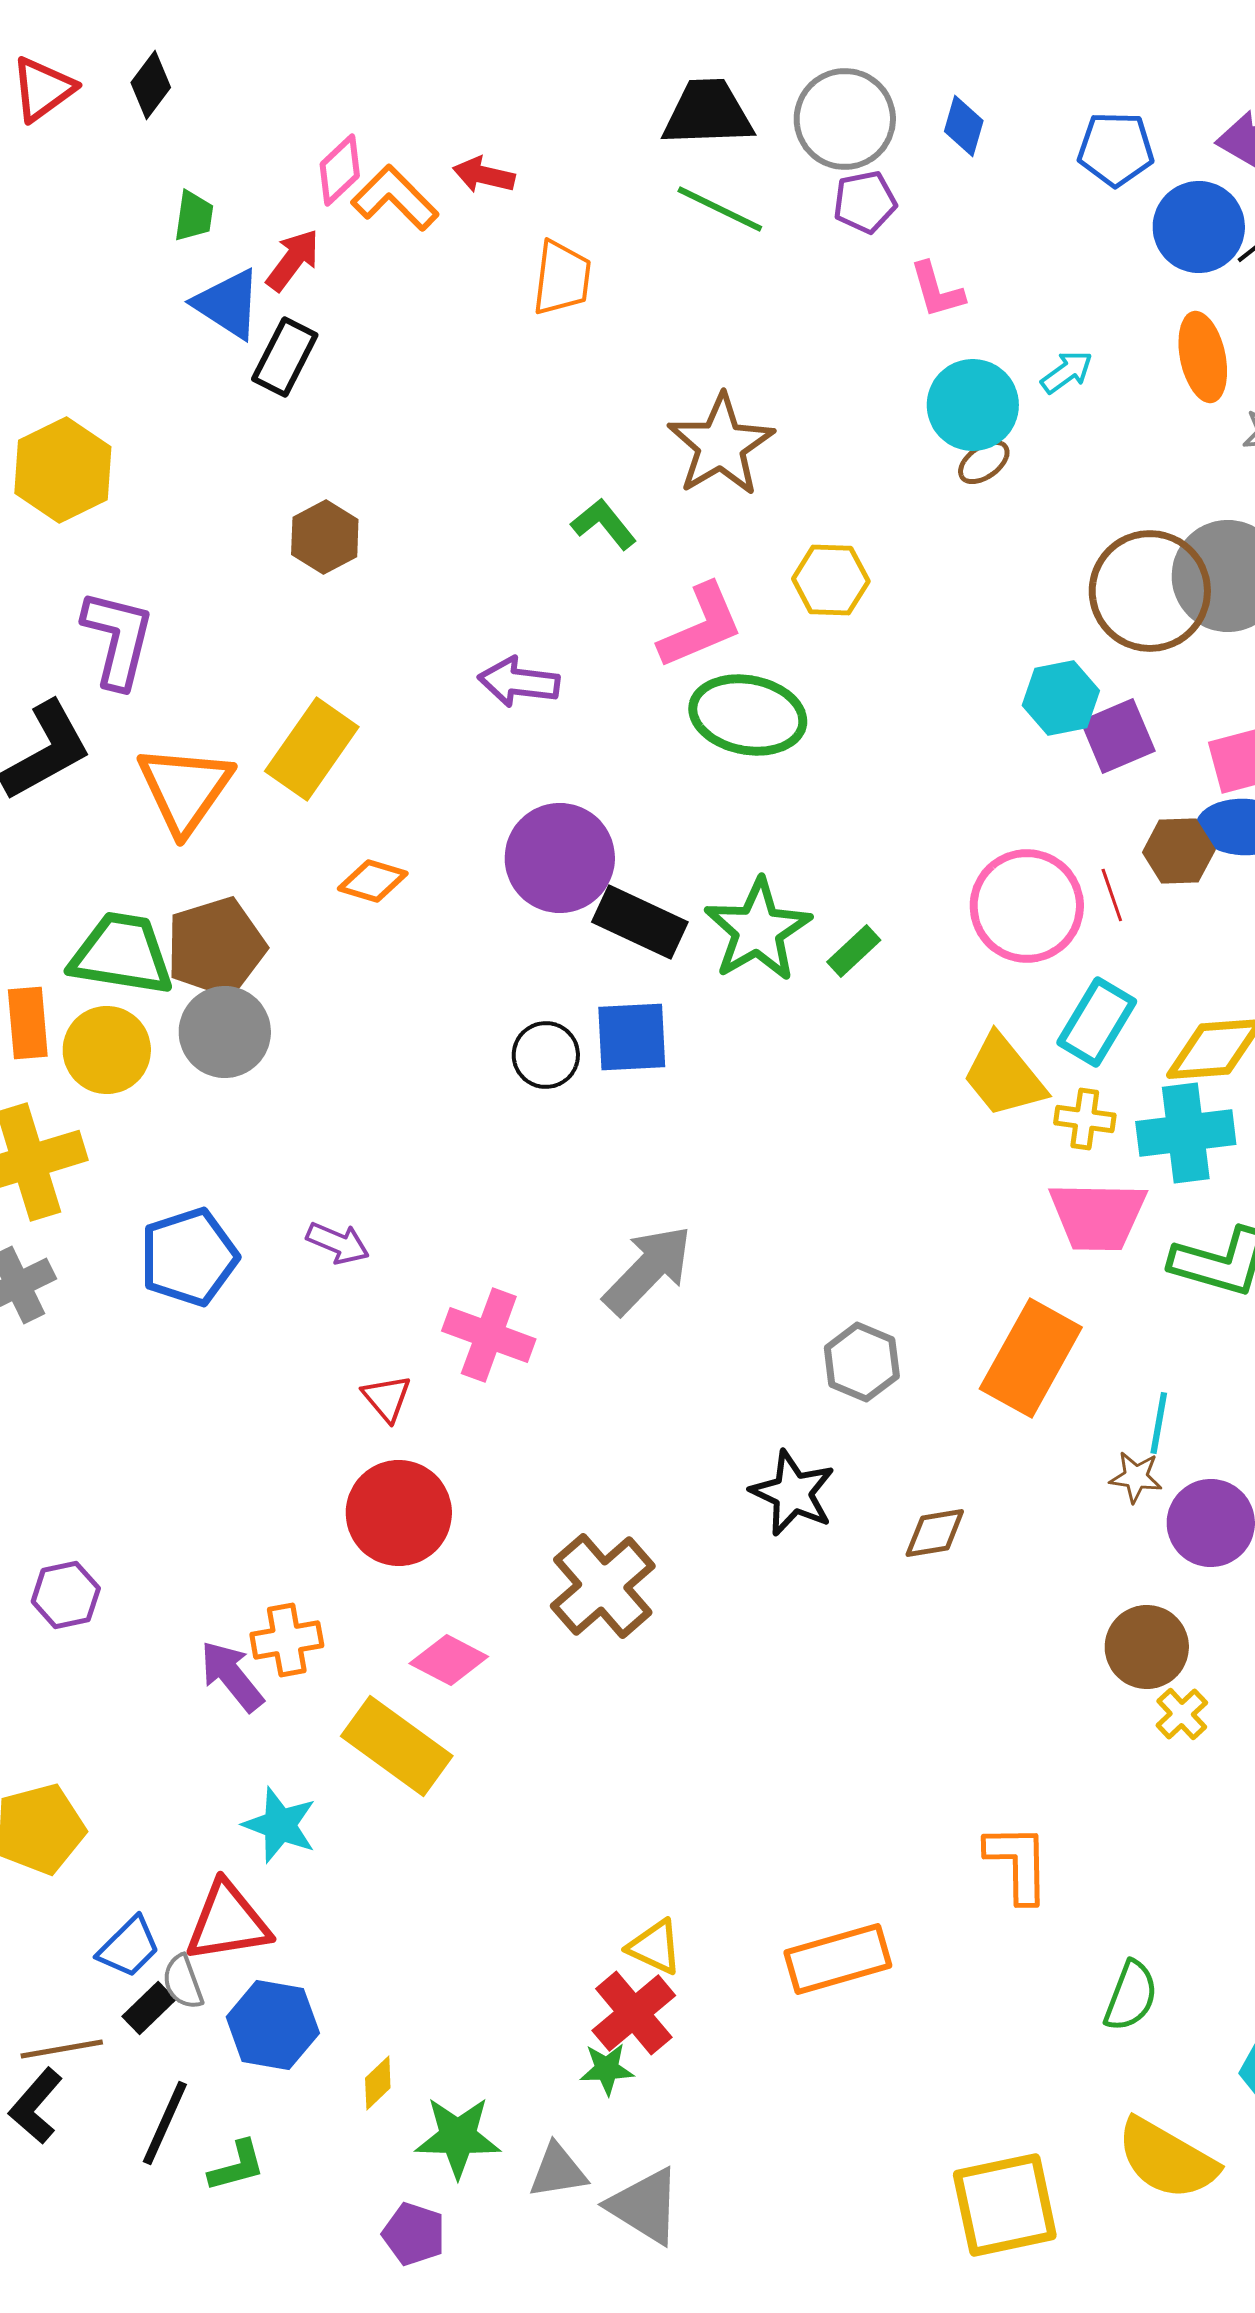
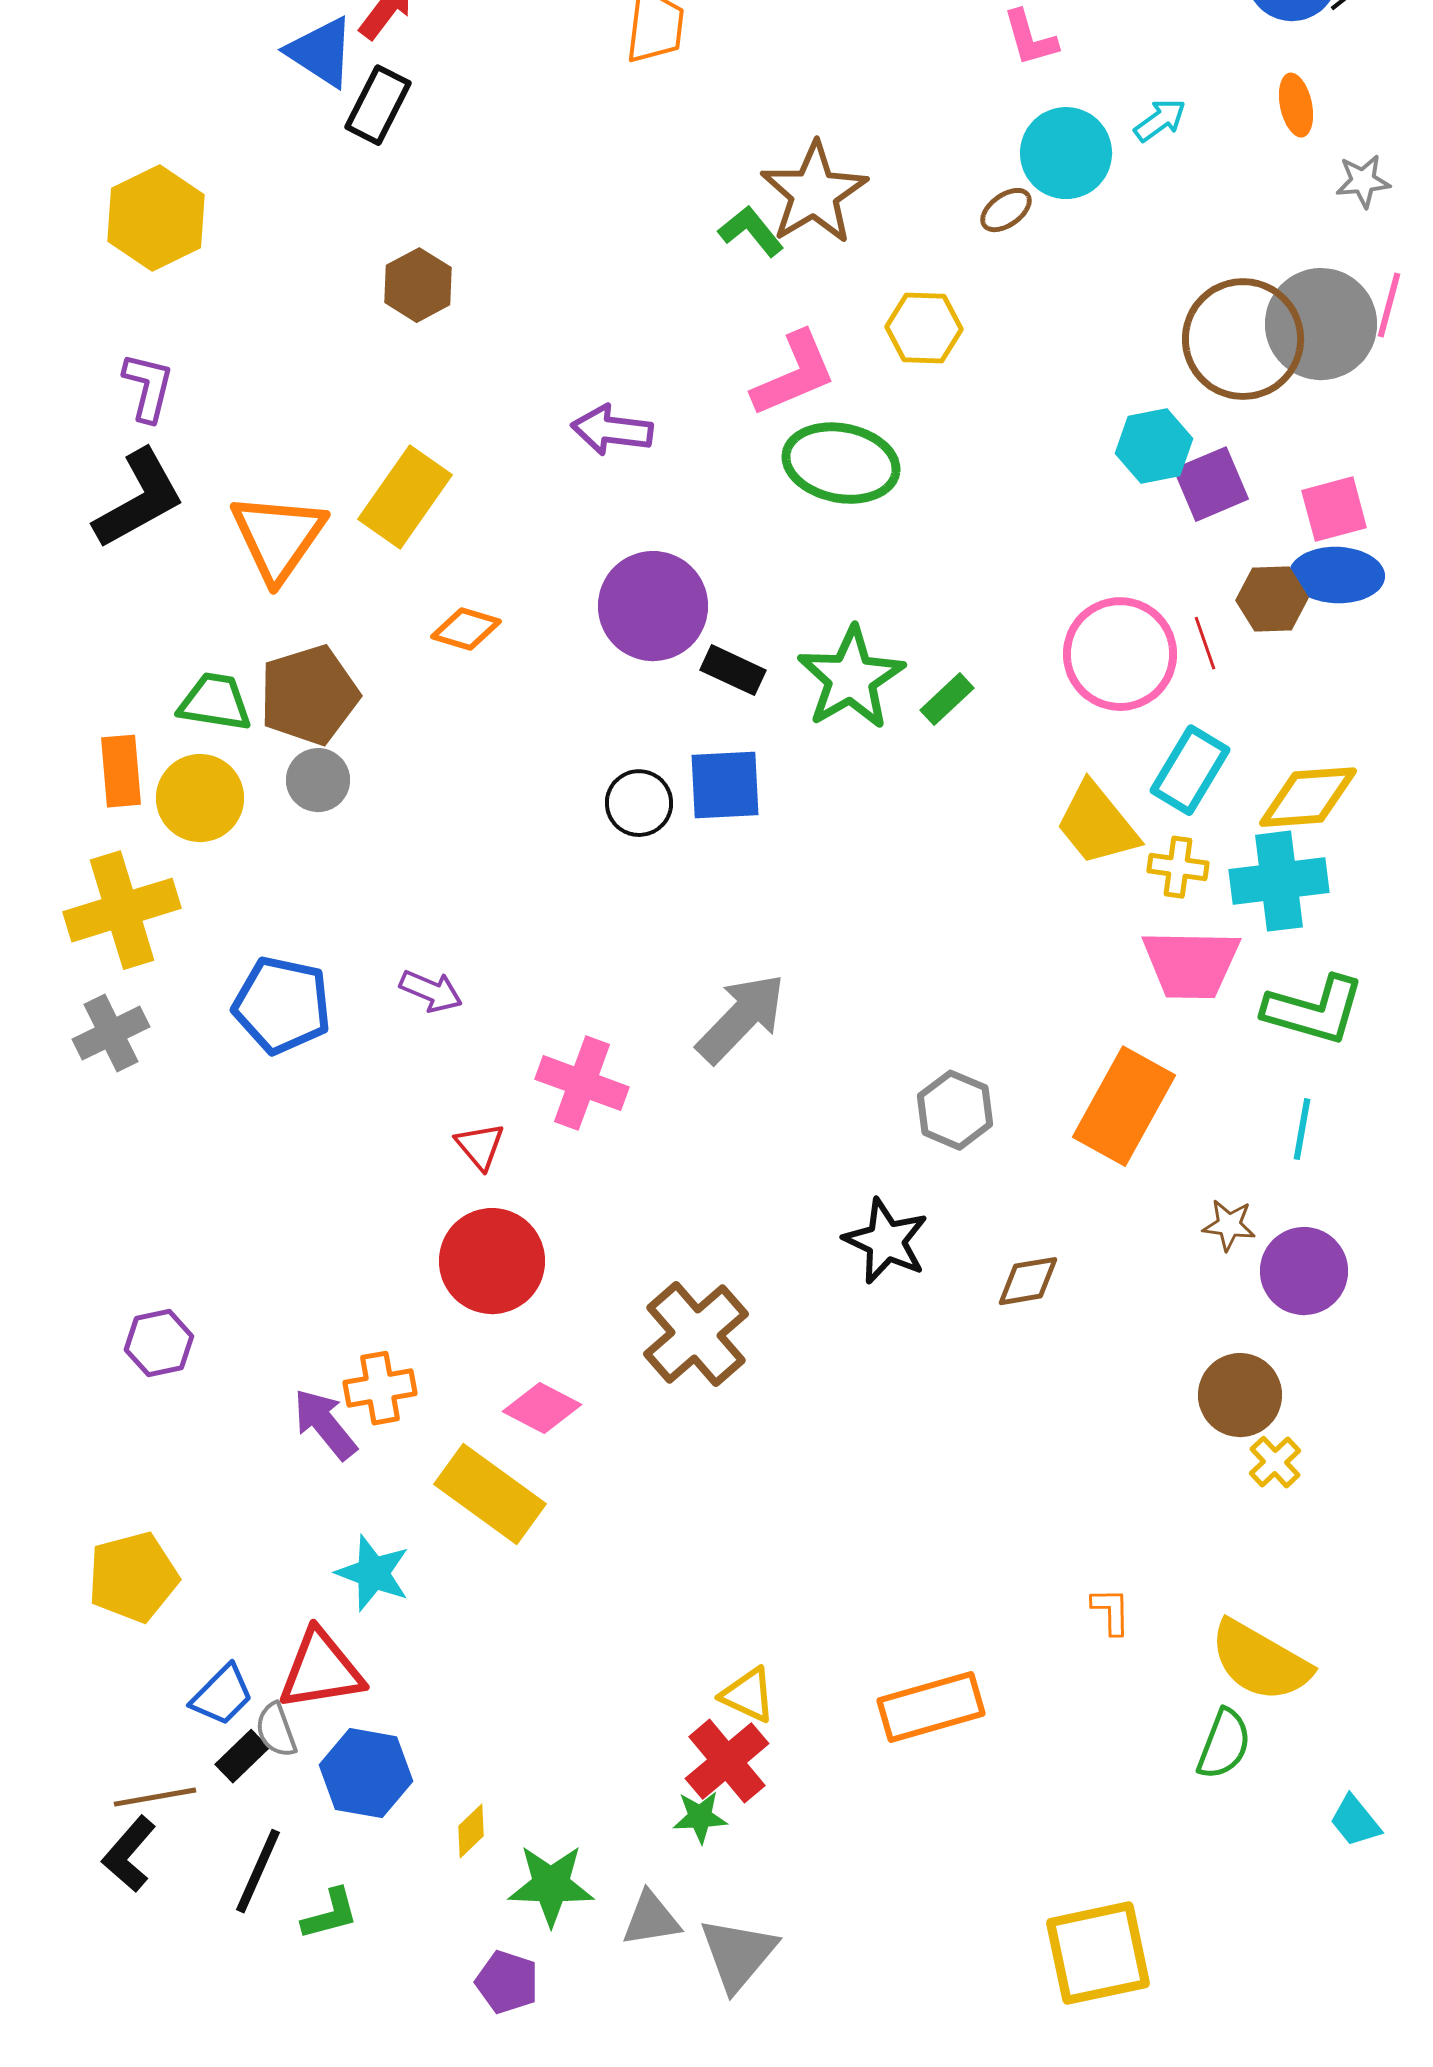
orange ellipse: (1203, 357) -> (1296, 105), size x0.7
brown ellipse: (984, 462) -> (1006, 210), moved
green L-shape: (604, 524) -> (751, 231), moved
purple L-shape: (118, 639) -> (148, 387), moved, size x0.7
black rectangle: (640, 922) -> (733, 670), size x0.7
green trapezoid: (122, 954) -> (215, 702), size x0.7
gray circle: (225, 1032) -> (318, 780), size x0.7
blue pentagon: (189, 1257) -> (282, 1005), turned 30
cyan line: (1159, 1423) -> (1302, 1129), moved
orange L-shape: (1018, 1863) -> (1111, 1611), size x0.6
yellow semicircle: (1167, 2159) -> (1260, 1661), moved
gray triangle: (645, 2206) -> (738, 1954), turned 38

